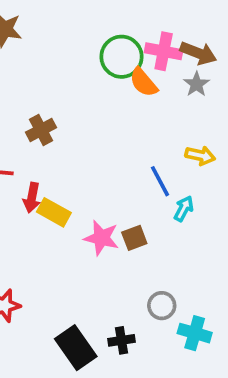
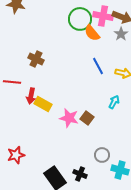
brown cross: (41, 130) -> (36, 59), turned -35
blue line: (160, 181) -> (98, 66), moved
brown square: (134, 238) -> (87, 118), turned -32
black cross: (122, 340) -> (80, 174), turned 32

